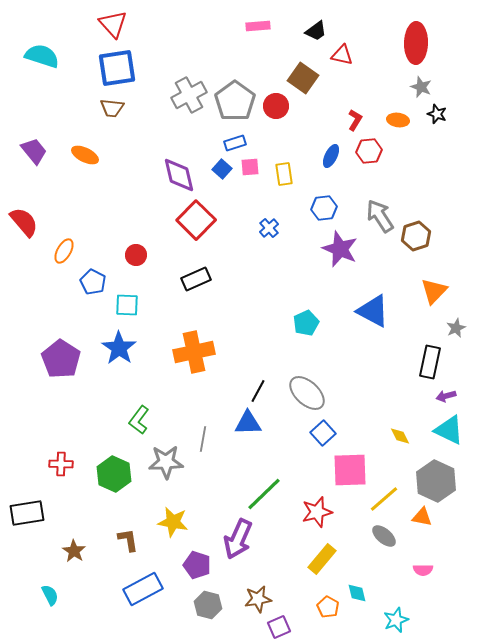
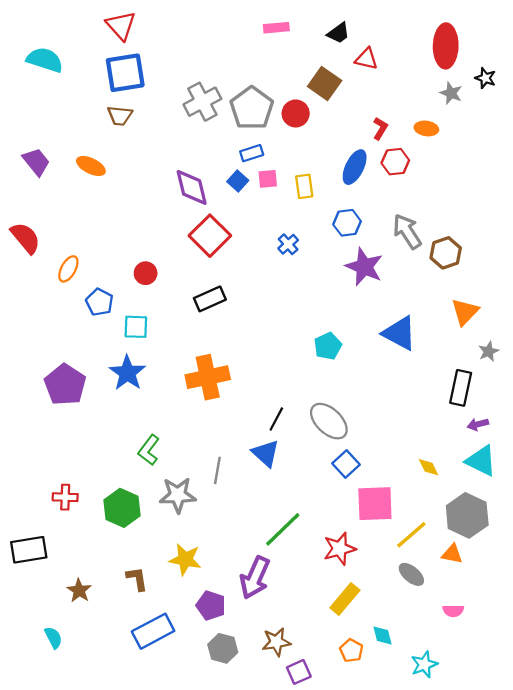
black star: (437, 114) -> (485, 78), moved
blue ellipse: (331, 156) -> (355, 167), size x1.4
blue triangle: (248, 423) -> (266, 453), turned 44

